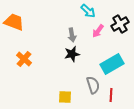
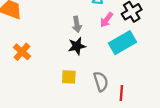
cyan rectangle: (112, 64) -> (123, 43), moved
yellow square: (65, 97) -> (69, 77), moved

